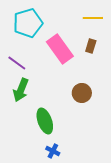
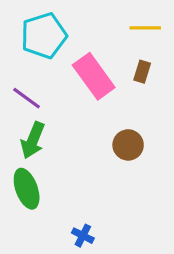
green ellipse: (45, 121) -> (27, 189), moved

